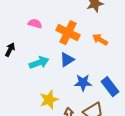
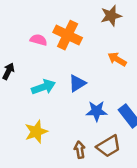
orange cross: (68, 33) -> (68, 35), moved
yellow star: (49, 100) -> (36, 132), moved

